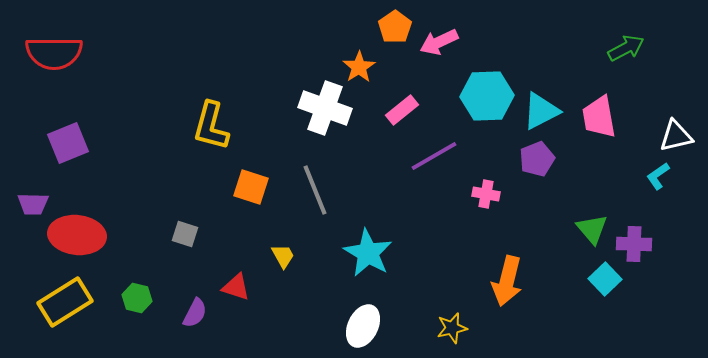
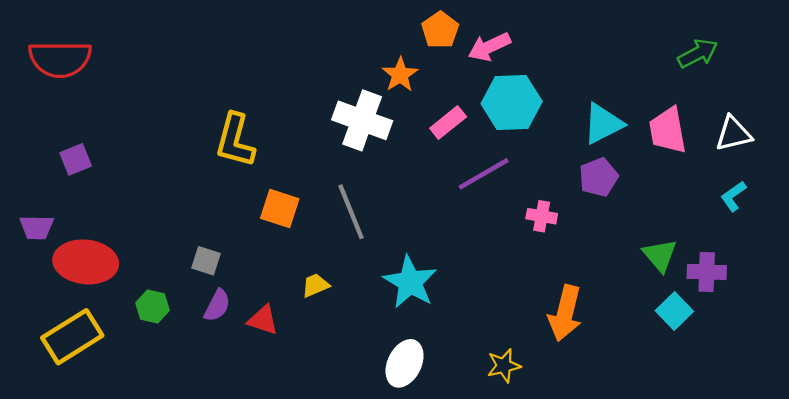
cyan hexagon: (487, 96) -> (512, 102), moved
white triangle: (676, 136) -> (733, 134), moved
purple square: (68, 143) -> (76, 159), size x0.7
yellow trapezoid: (283, 256) -> (315, 285), turned -84
green hexagon: (137, 298) -> (153, 307), moved
purple semicircle: (195, 313) -> (217, 305), moved

